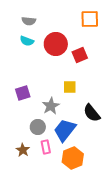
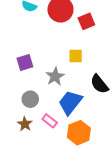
gray circle: (38, 127) -> (30, 99), moved
pink rectangle: (46, 147) -> (50, 121), turned -40

